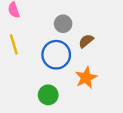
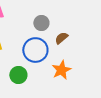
green circle: (48, 95) -> (18, 75), moved

